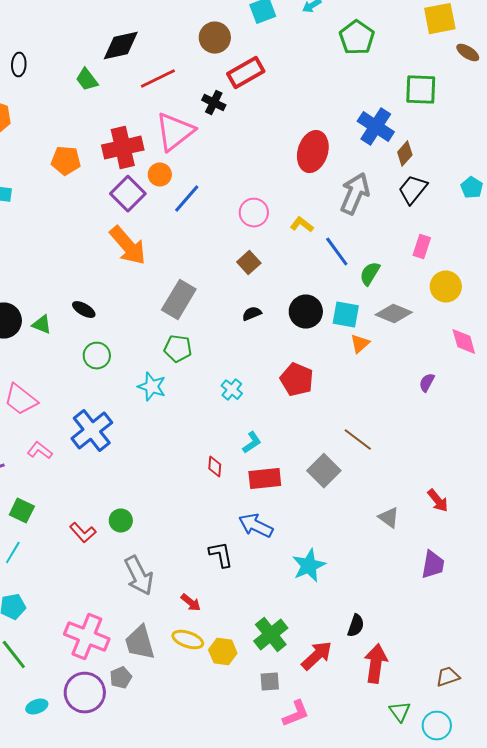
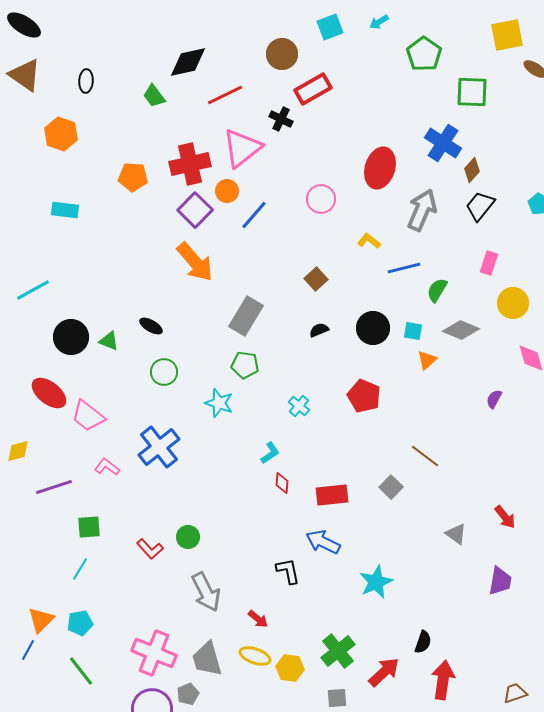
green square: (421, 90) -> (472, 92), moved
pink circle: (254, 213) -> (321, 199), moved
blue line: (337, 252) -> (404, 268), turned -68
cyan square: (346, 315) -> (413, 331), size x0.7
cyan L-shape: (252, 443) -> (270, 453), moved
gray square: (324, 471) -> (391, 487), size x0.7
green square: (22, 511) -> (89, 527), turned -30

